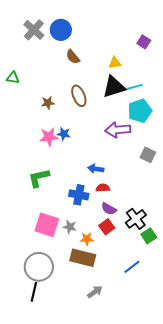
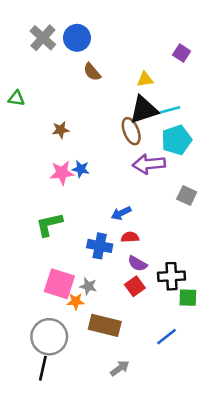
brown ellipse: (79, 96) -> (131, 131), moved
blue arrow: (96, 169) -> (121, 213), turned -35
black cross: (136, 219) -> (172, 276), turned 35
green square: (149, 236) -> (188, 298), turned 35
orange star: (87, 239) -> (76, 301), moved

